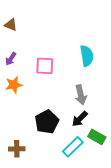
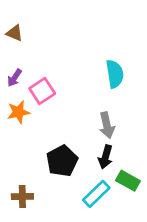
pink square: (45, 66) -> (42, 91), moved, turned -36
black arrow: (80, 119) -> (106, 157), turned -30

